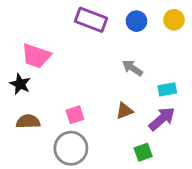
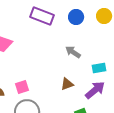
pink square: (75, 115) -> (22, 87), moved

